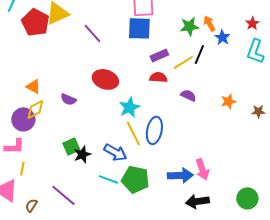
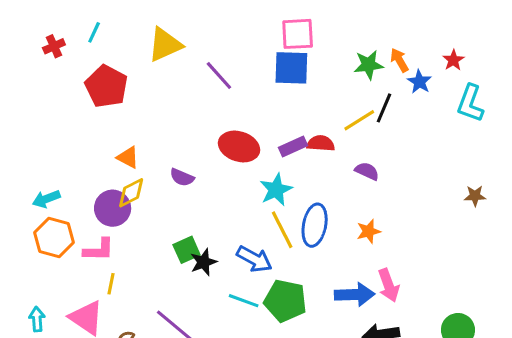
red pentagon: (35, 22) -> (106, 86), moved
red star: (252, 23) -> (453, 60), moved
purple rectangle: (159, 55) -> (293, 146), moved
orange star: (228, 101) -> (369, 231), moved

